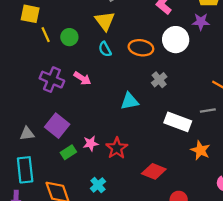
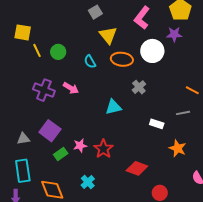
yellow triangle: (105, 21) -> (108, 35), moved
white rectangle: (178, 122) -> (157, 124), size x0.6

